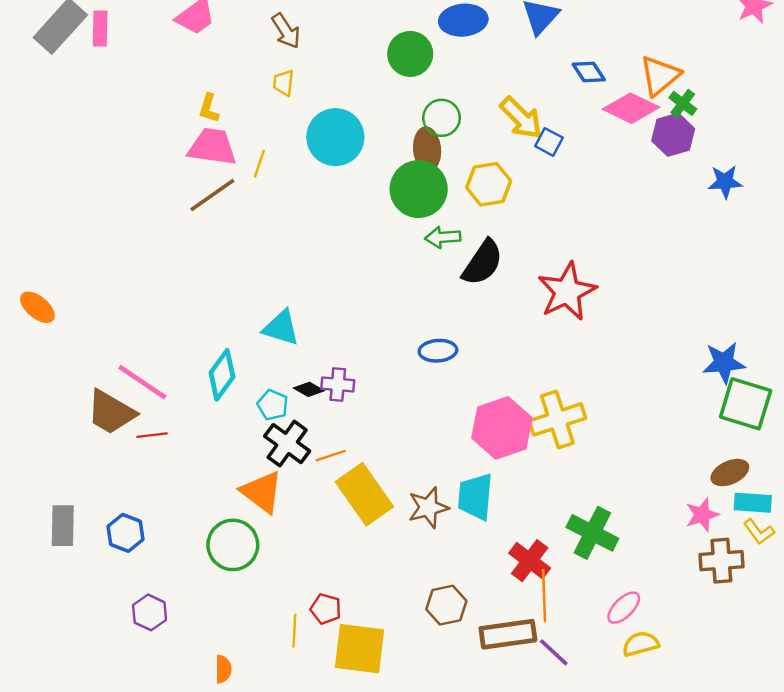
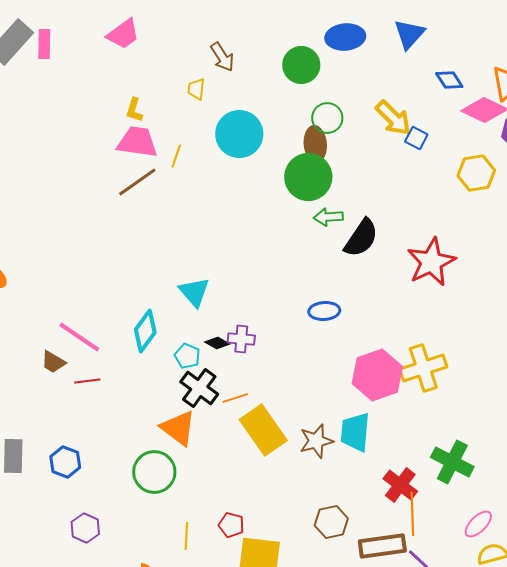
brown arrow: (286, 31) -> (222, 57), moved
yellow hexagon: (489, 184) -> (476, 173), moved
cyan triangle: (281, 328) -> (194, 292), turned 32
brown trapezoid: (111, 412) -> (53, 362), size x0.6
yellow line: (294, 631) -> (186, 536), moved

